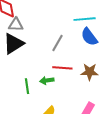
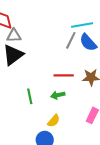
gray line: (57, 43) -> (71, 40), moved
green arrow: (47, 80) -> (58, 95), moved

